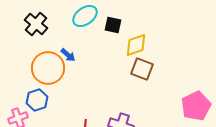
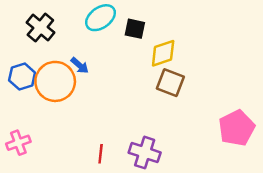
blue hexagon: (37, 100) -> (22, 77), moved

